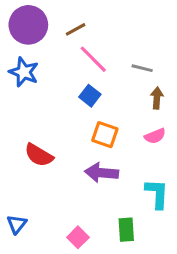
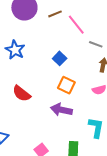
pink line: (93, 59) -> (76, 25), moved
blue star: (24, 72) -> (15, 50), moved

